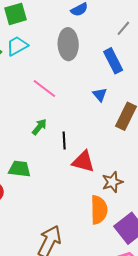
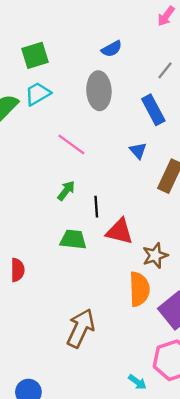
green trapezoid: (20, 169) -> (73, 240), moved

